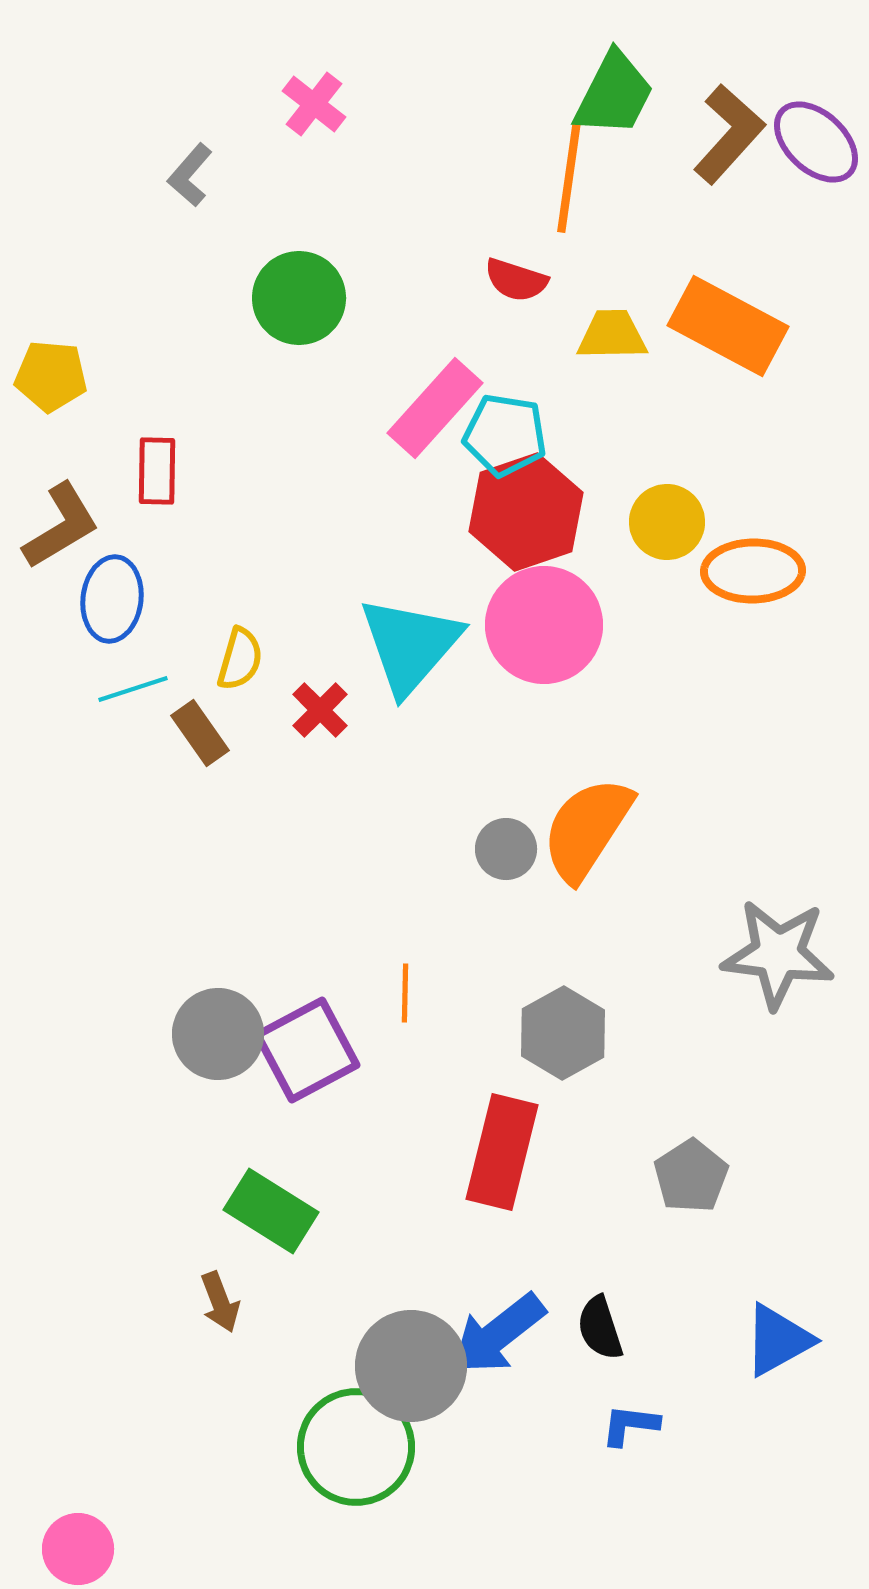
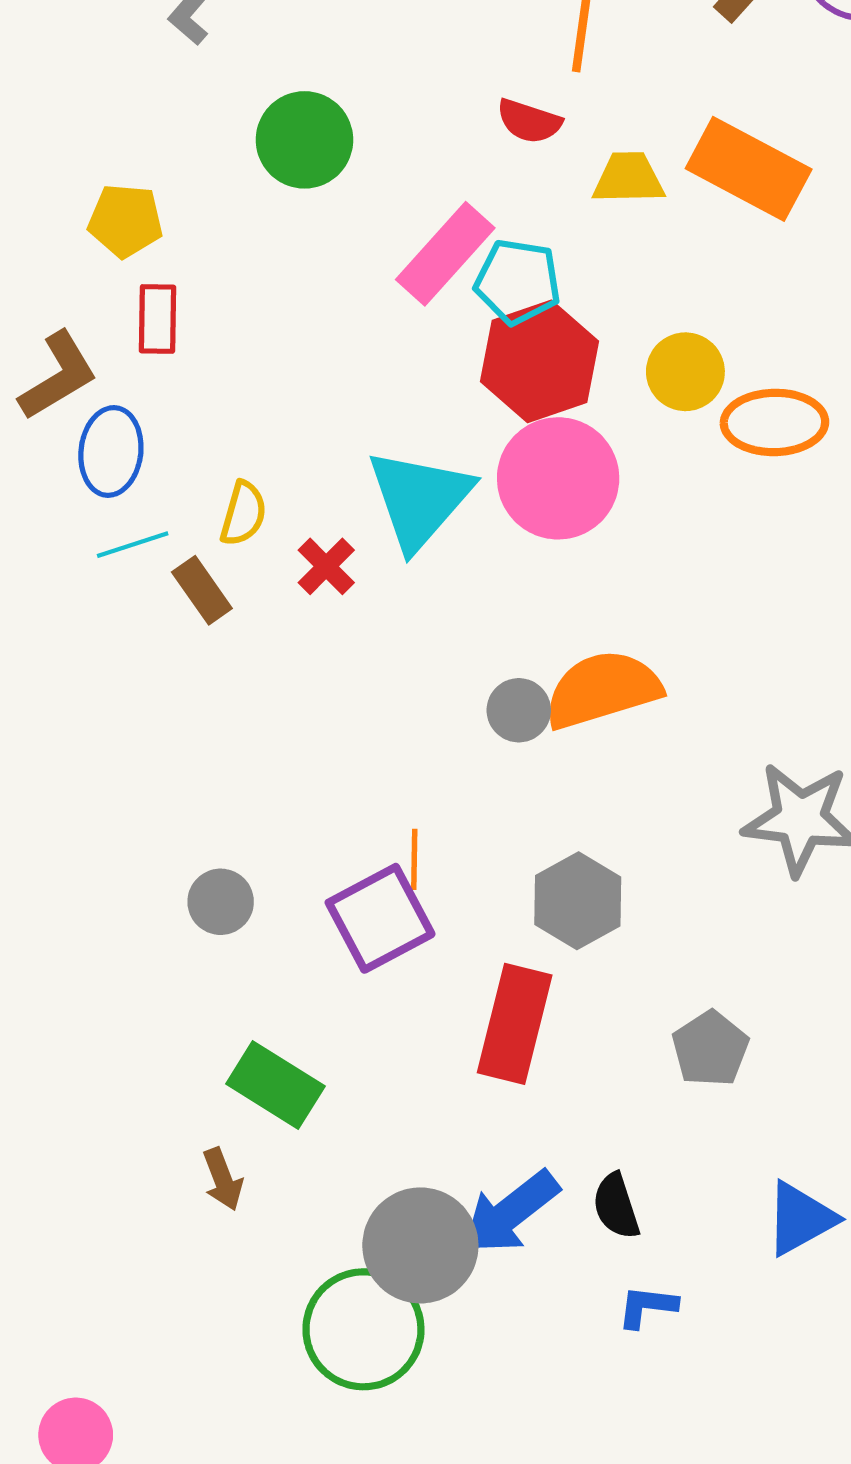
yellow pentagon: (51, 376) -> (125, 221), moved
orange semicircle: (587, 829) -> (603, 690), turned 40
gray circle: (218, 1034) -> (221, 902), size x0.7
purple square: (307, 1050) -> (380, 918), moved

